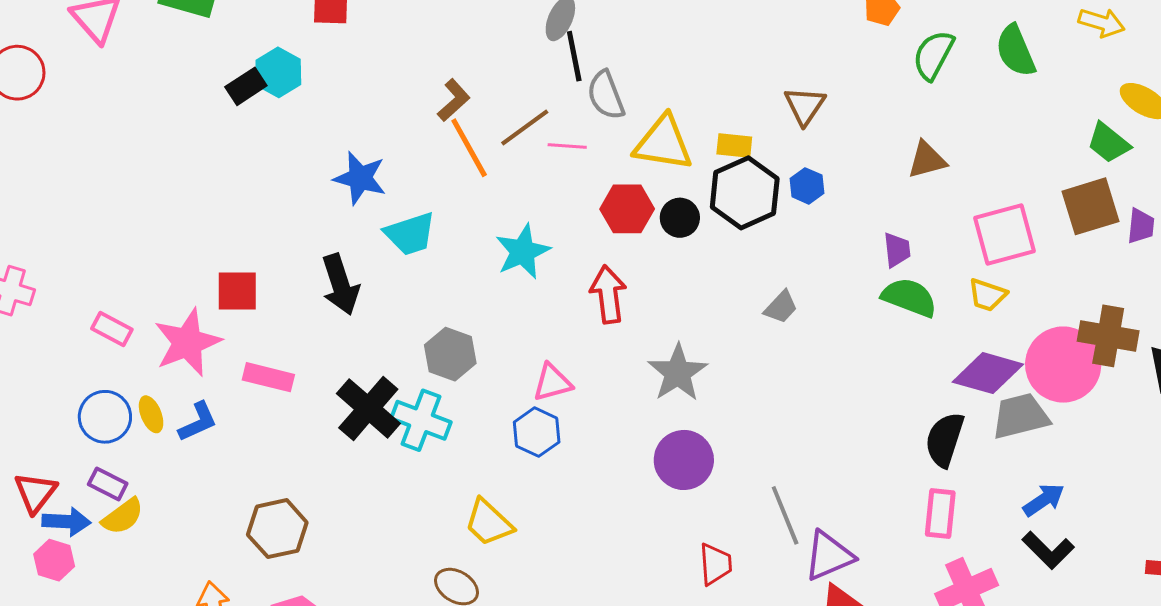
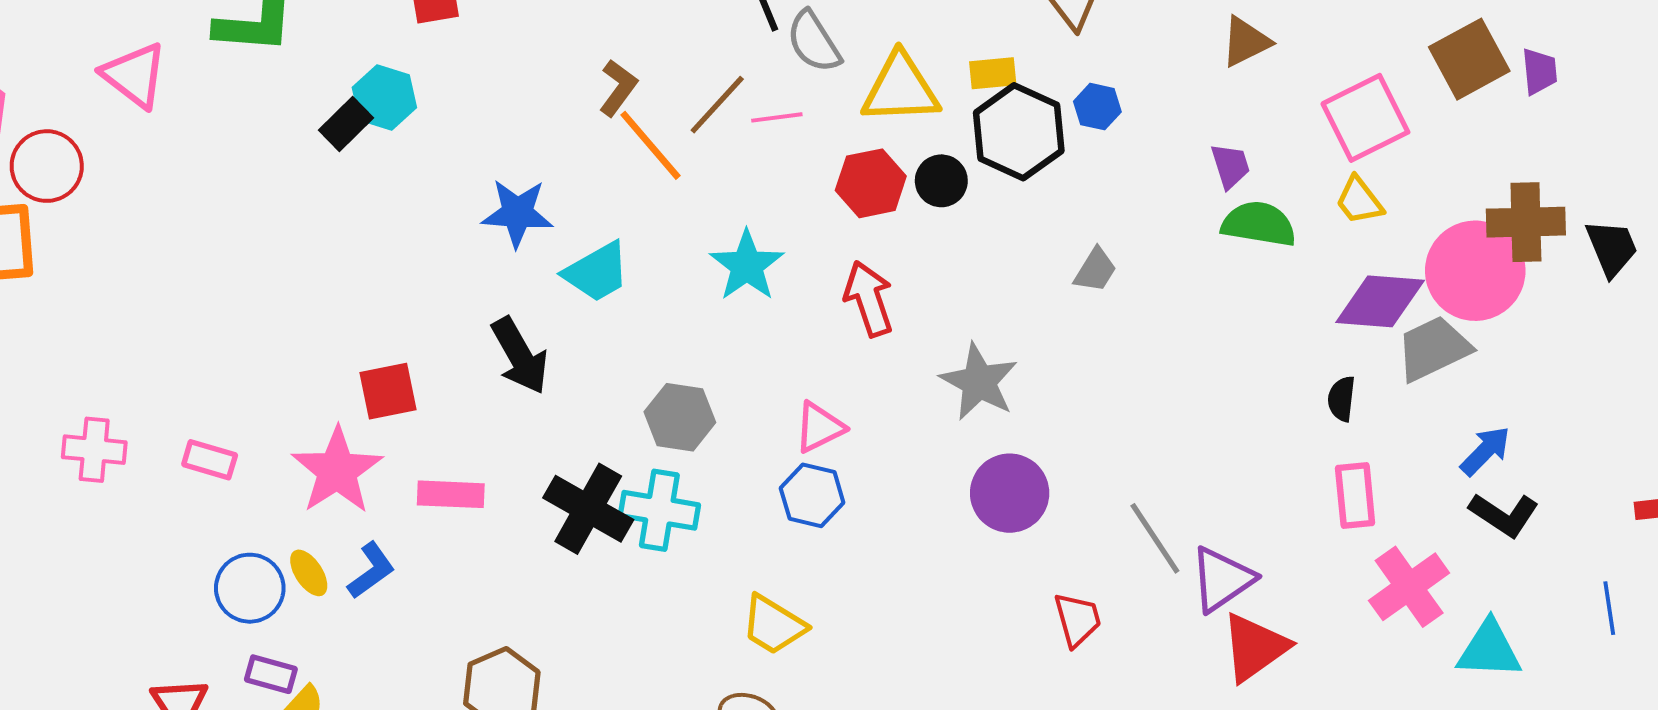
yellow trapezoid: (987, 295) -> (1359, 201), turned 45
pink rectangle: (112, 329) -> (210, 460), moved
black semicircle: (945, 440) -> (1342, 399), size x0.6

